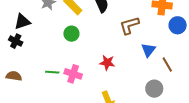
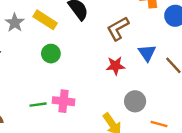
red star: (107, 63) -> (115, 66), moved
gray circle: (154, 89) -> (135, 101), moved

